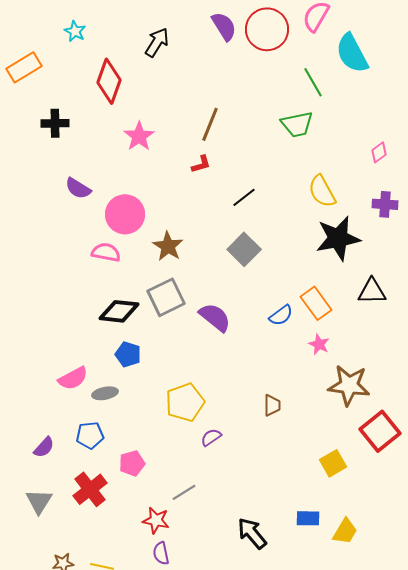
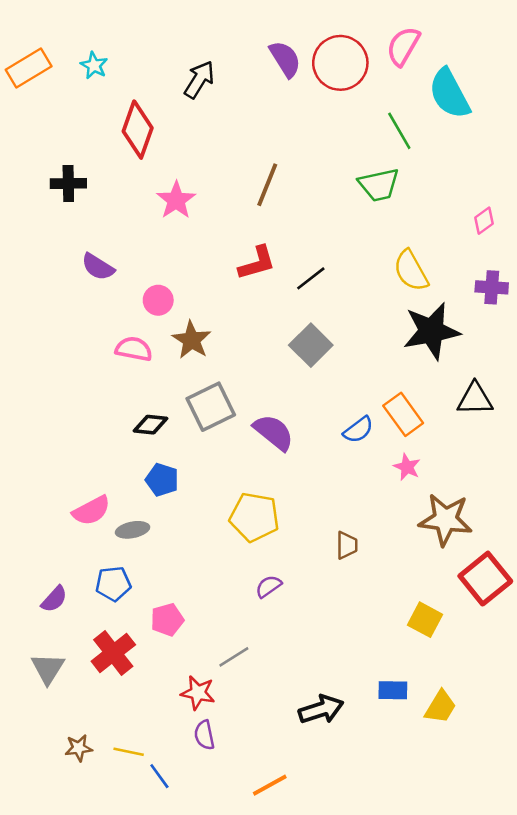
orange rectangle: (24, 67) -> (29, 68), moved
red L-shape: (201, 164) -> (257, 263), moved, size x1.5
pink circle: (125, 214) -> (158, 300), size x0.6
brown star: (168, 246) -> (192, 340), moved
black diamond: (119, 311) -> (150, 425), size x0.7
yellow pentagon: (185, 402) -> (254, 517), moved, turned 30
yellow square: (333, 463) -> (425, 620), turned -32
black arrow: (252, 533) -> (321, 709), turned 112

